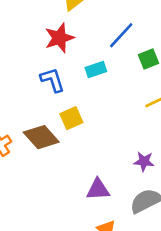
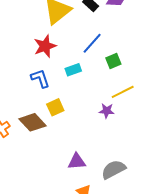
purple star: (144, 161) -> (107, 111), moved

